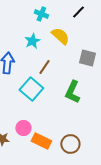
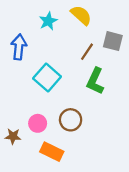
brown line: (44, 67) -> (87, 52), moved
orange rectangle: (41, 141) -> (52, 152), moved
brown circle: (70, 144) -> (71, 120), moved

